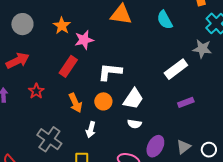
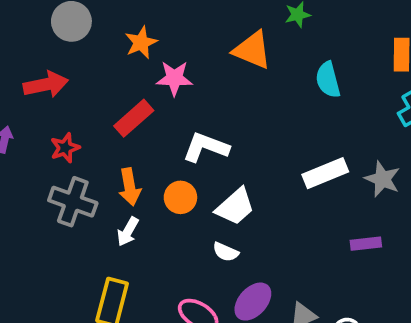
gray star: (202, 49) -> (382, 179), moved
purple rectangle: (186, 102) -> (366, 244), moved
white arrow: (91, 130) -> (128, 232), moved
gray cross: (49, 139) -> (73, 202), moved, turned -30

